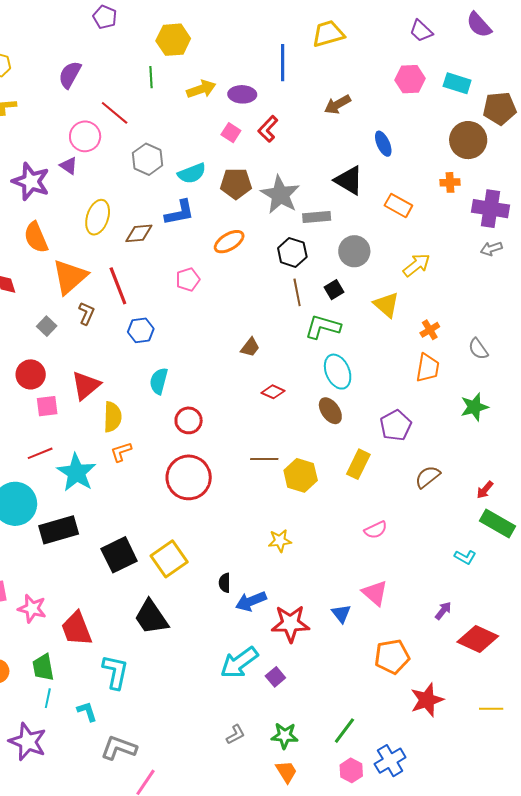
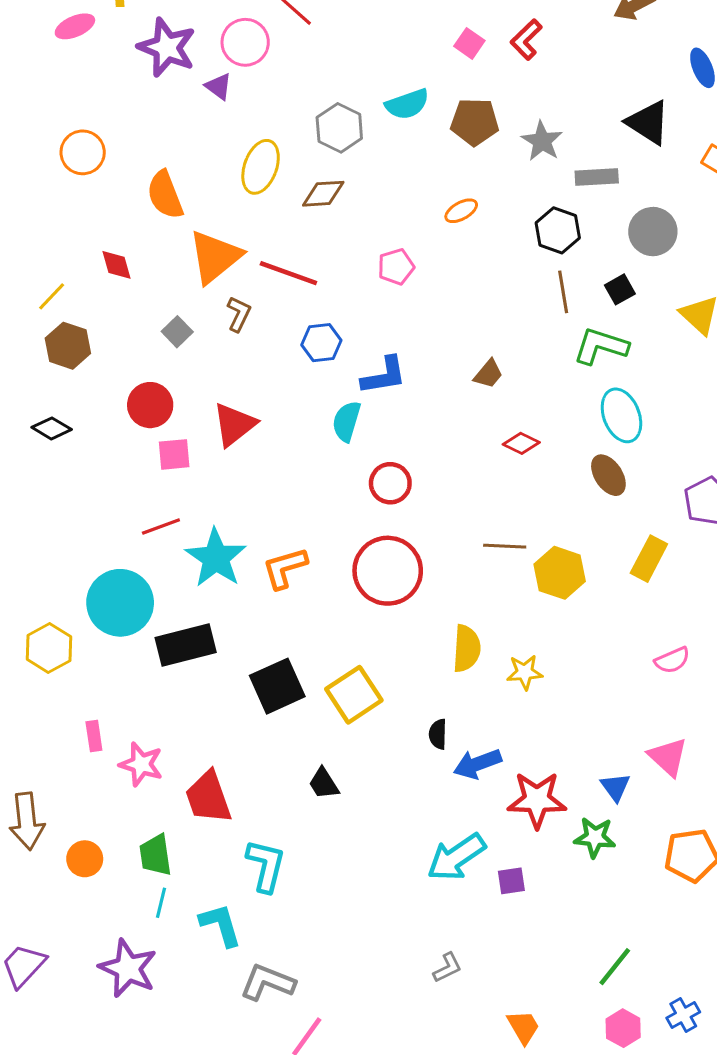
gray hexagon: (147, 159) -> (339, 128), moved
purple star: (31, 181) -> (167, 47), moved
gray star: (280, 195) -> (542, 141), size x0.7
blue L-shape: (180, 213) -> (384, 376), moved
orange ellipse: (229, 242) -> (461, 211), size x0.7
red line: (118, 286) -> (288, 273), turned -51
yellow semicircle: (112, 417) -> (467, 648), moved
orange L-shape: (121, 452) -> (285, 568), moved, size x1.4
black trapezoid: (151, 617) -> (324, 783), size x0.6
purple square: (275, 677) -> (511, 881), turned 30
cyan L-shape: (87, 711) -> (221, 925), size x1.4
green star: (285, 736) -> (595, 837), moved
blue cross: (390, 761) -> (683, 1015), size x0.7

